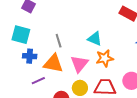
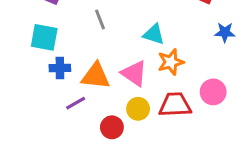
gray line: (59, 41) -> (100, 20), moved
pink triangle: (79, 64) -> (134, 73), turned -30

